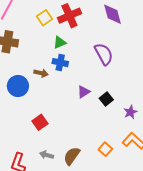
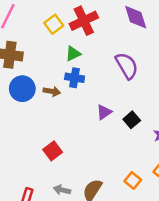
blue circle: (18, 86) -> (22, 89), moved

